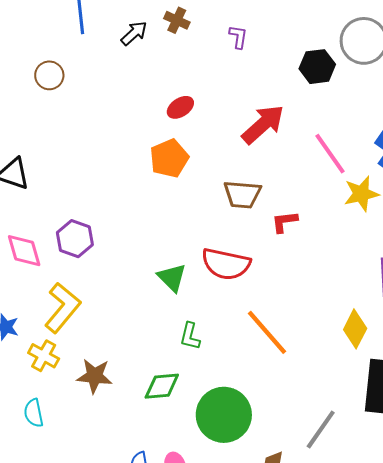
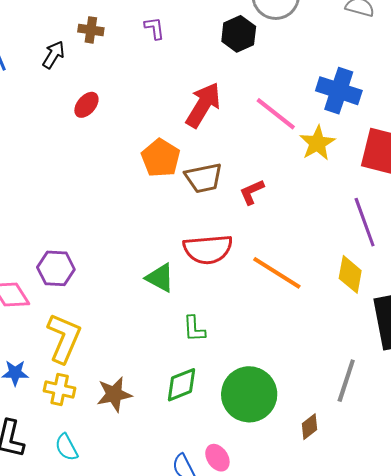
red ellipse: (180, 107) -> (86, 105), moved
orange pentagon: (169, 158) -> (161, 158), moved
orange line: (267, 332) -> (277, 273), moved

